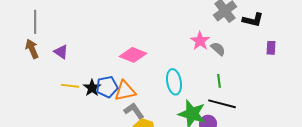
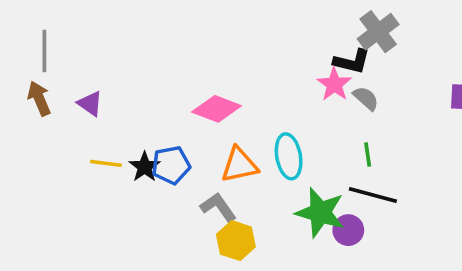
black L-shape: (253, 20) -> (352, 61), moved
orange triangle: (125, 91) -> (239, 165), moved

